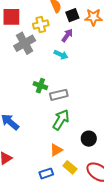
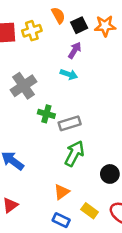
yellow cross: (41, 25) -> (32, 31), moved
gray cross: (25, 43) -> (23, 86), moved
orange triangle: (56, 150) -> (62, 192), moved
blue rectangle: (46, 173) -> (61, 220), turned 48

